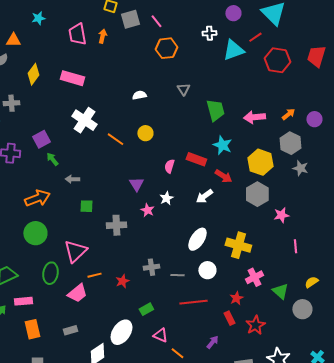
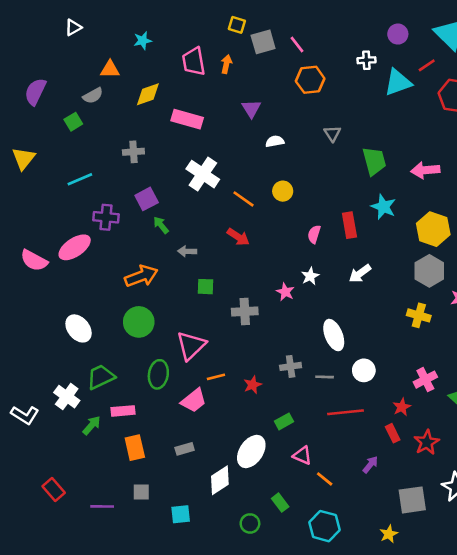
yellow diamond: (33, 74) -> (148, 94), moved, turned 35
gray cross: (11, 103) -> (133, 152), moved
red rectangle: (196, 159) -> (349, 225), turned 60
red arrow: (223, 176) -> (238, 237), moved
purple triangle: (136, 184) -> (251, 109), moved
white ellipse: (197, 239) -> (334, 335), moved, turned -55
yellow cross: (238, 245) -> (419, 315), moved, size x0.7

